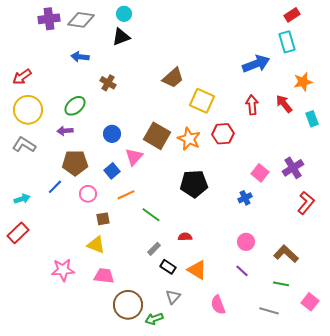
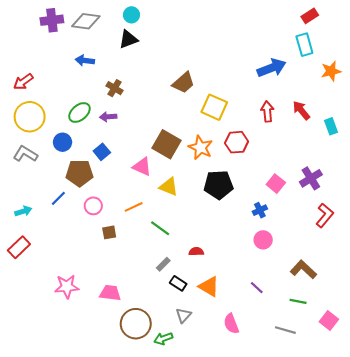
orange star: (303, 82) -> (331, 71), moved
purple arrow: (65, 131) -> (108, 117), moved
blue circle: (112, 134) -> (63, 142), moved
pink triangle: (134, 157) -> (142, 167), turned -48
blue square: (112, 171) -> (102, 152), moved
black pentagon: (194, 184) -> (219, 185), moved
pink circle: (246, 242) -> (263, 240), moved
yellow triangle: (96, 245) -> (169, 187), moved

